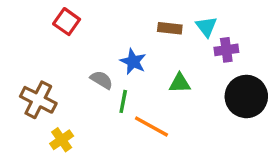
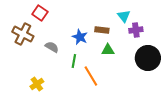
brown rectangle: (170, 28) -> (102, 30), moved
gray semicircle: (102, 80) -> (52, 47), moved
brown cross: (38, 100) -> (23, 34), moved
orange line: (151, 126) -> (91, 76), turned 30

